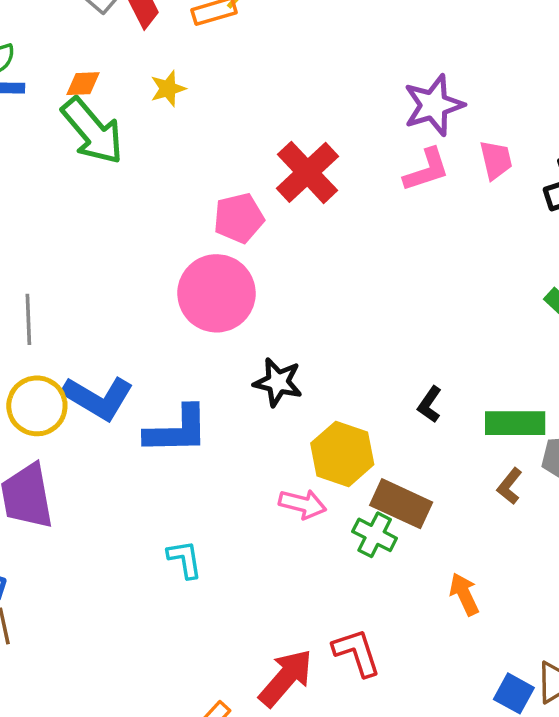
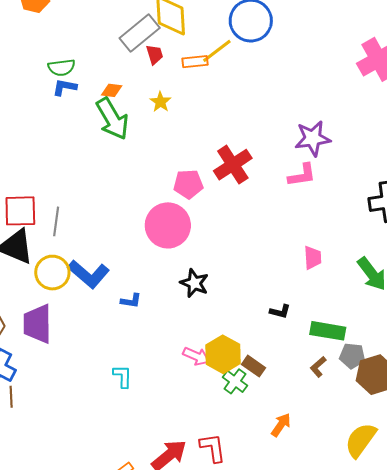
yellow star: (168, 89) -> (160, 102), turned -30
pink trapezoid: (496, 160) -> (313, 258), moved
black L-shape: (430, 404) -> (280, 311), turned -120
blue L-shape: (177, 430) -> (131, 301), size x0.5
yellow hexagon: (342, 454) -> (223, 354), moved
brown rectangle: (401, 504) -> (254, 366), size x0.7
orange arrow: (464, 594) -> (281, 425), turned 50

